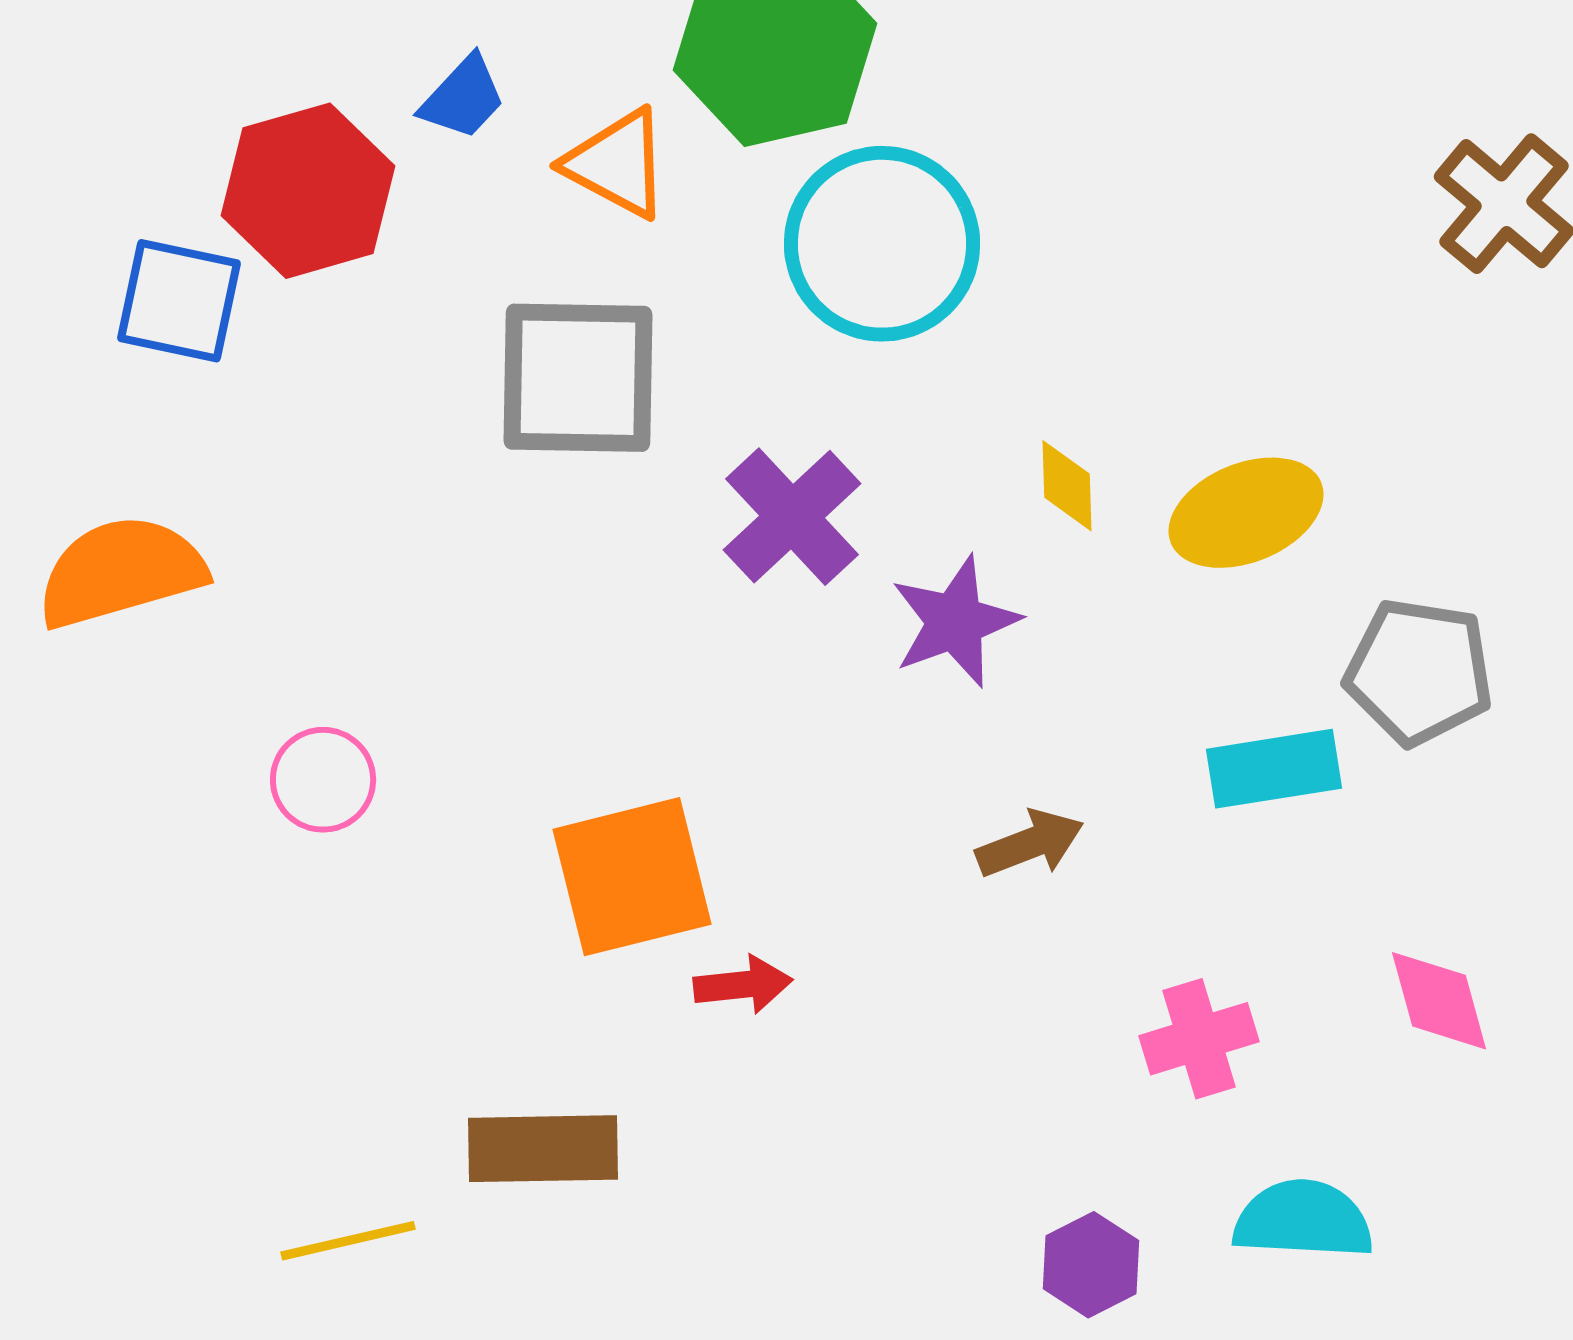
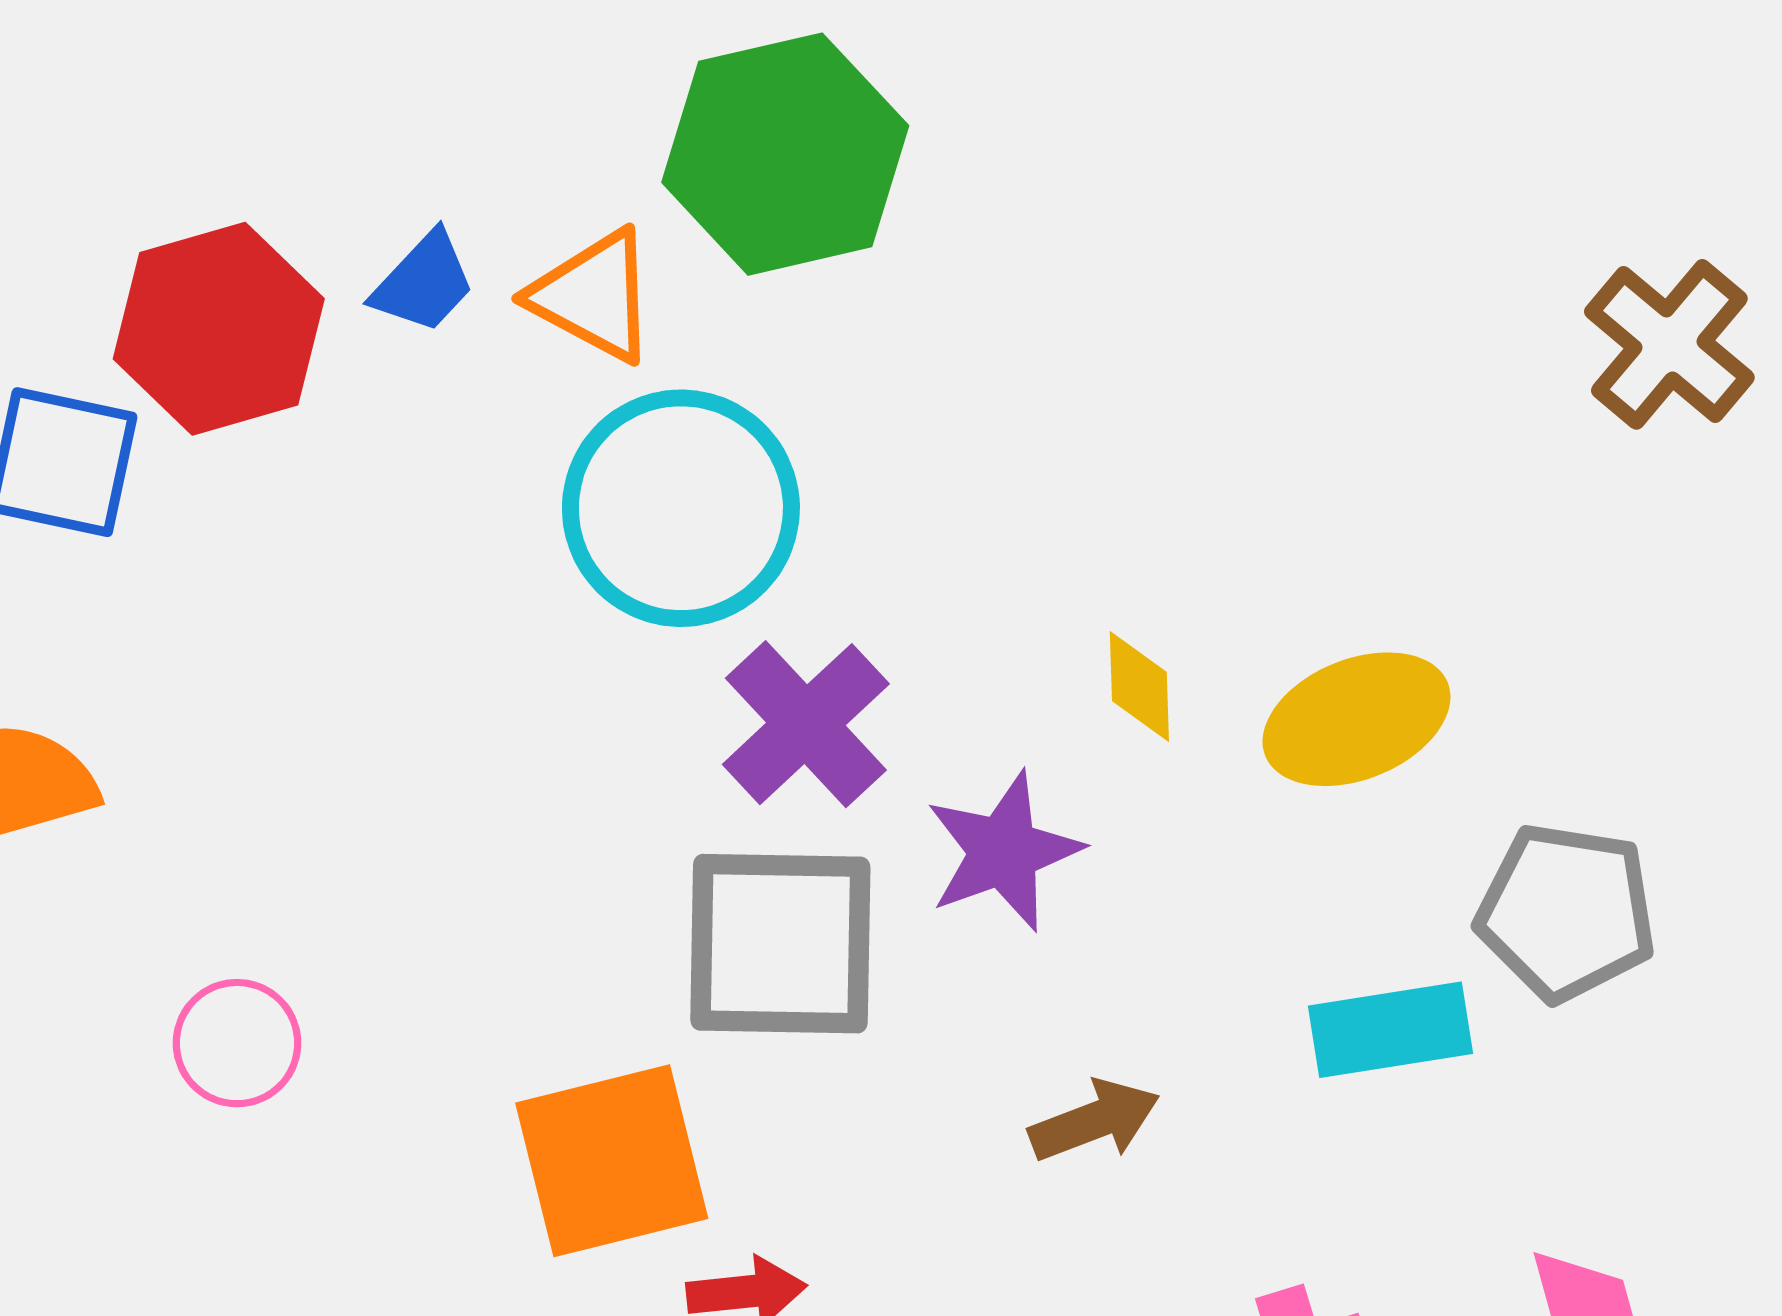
blue trapezoid: (463, 98) -> (424, 283), moved
cyan circle: (882, 244) -> (681, 508), moved
gray square: (578, 378) -> (780, 944), moved

